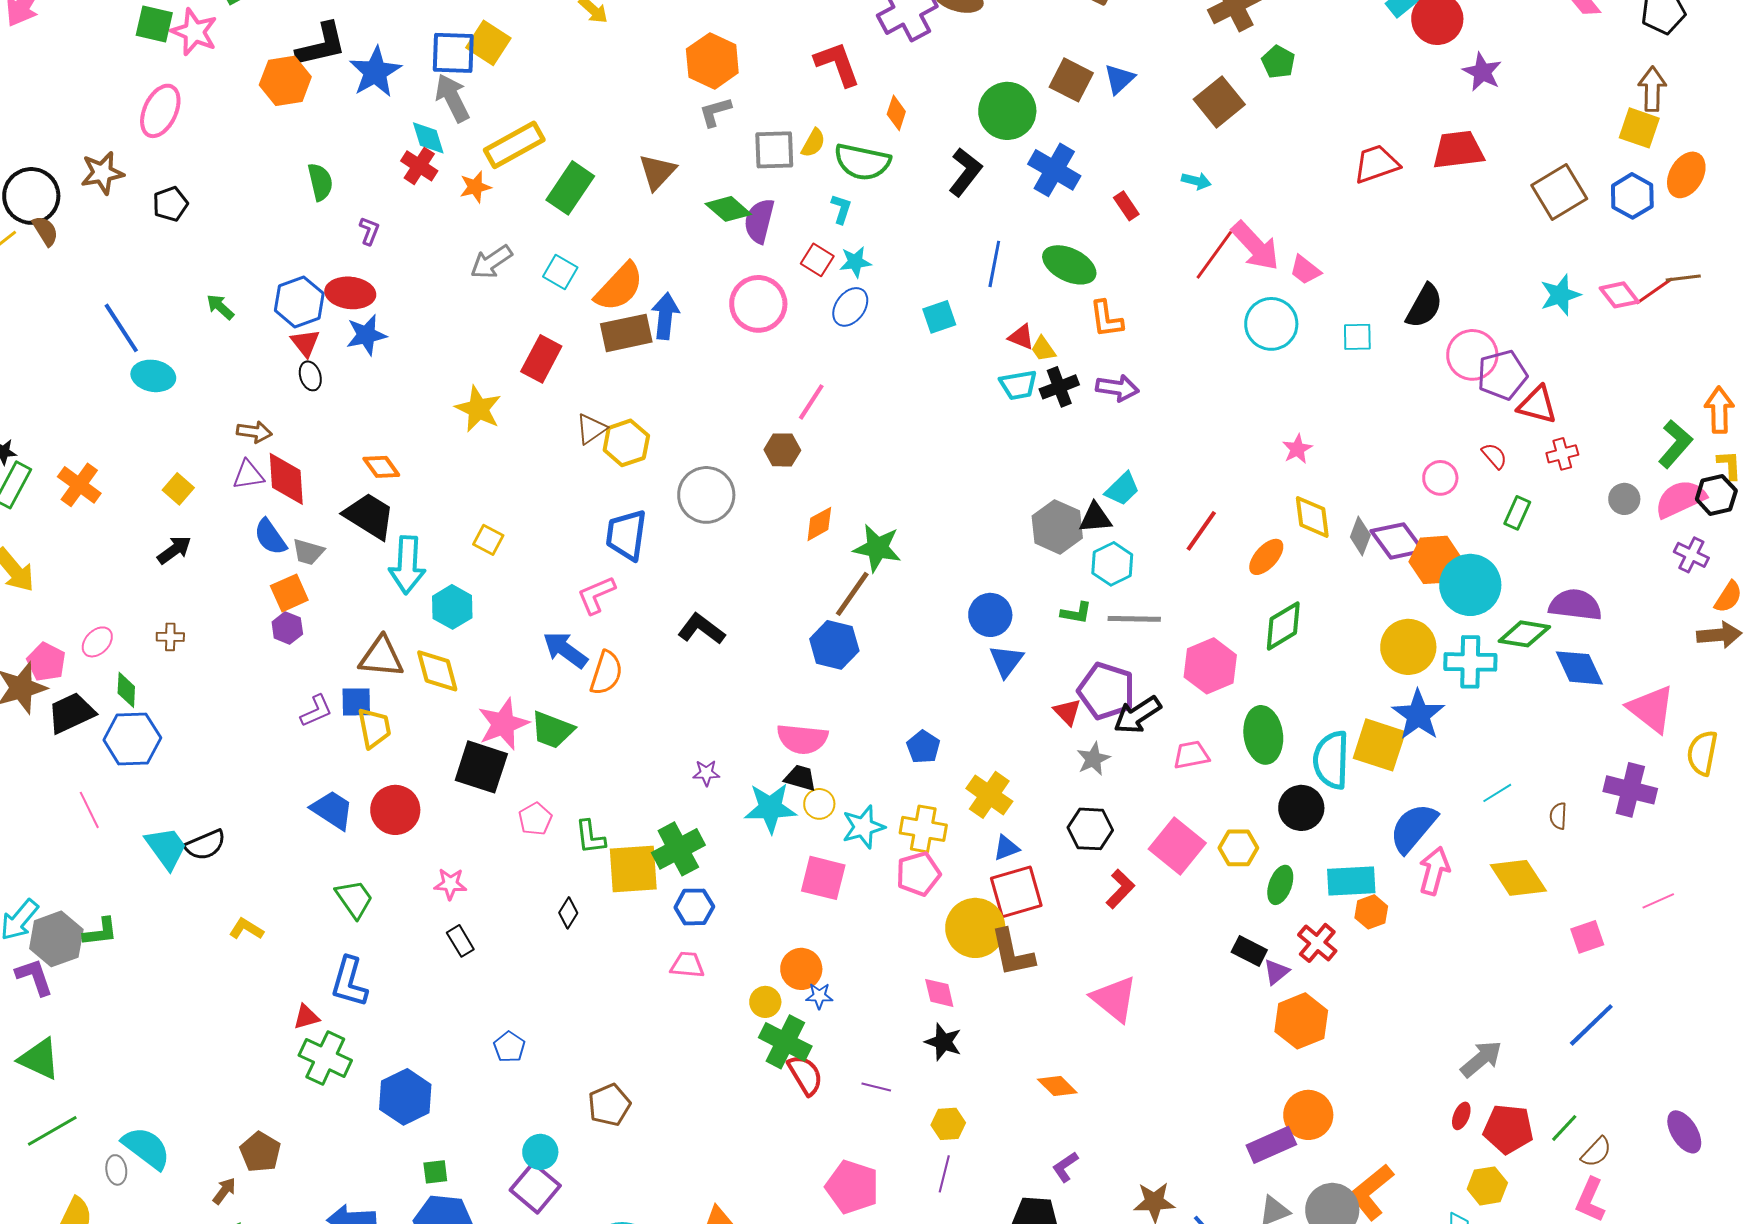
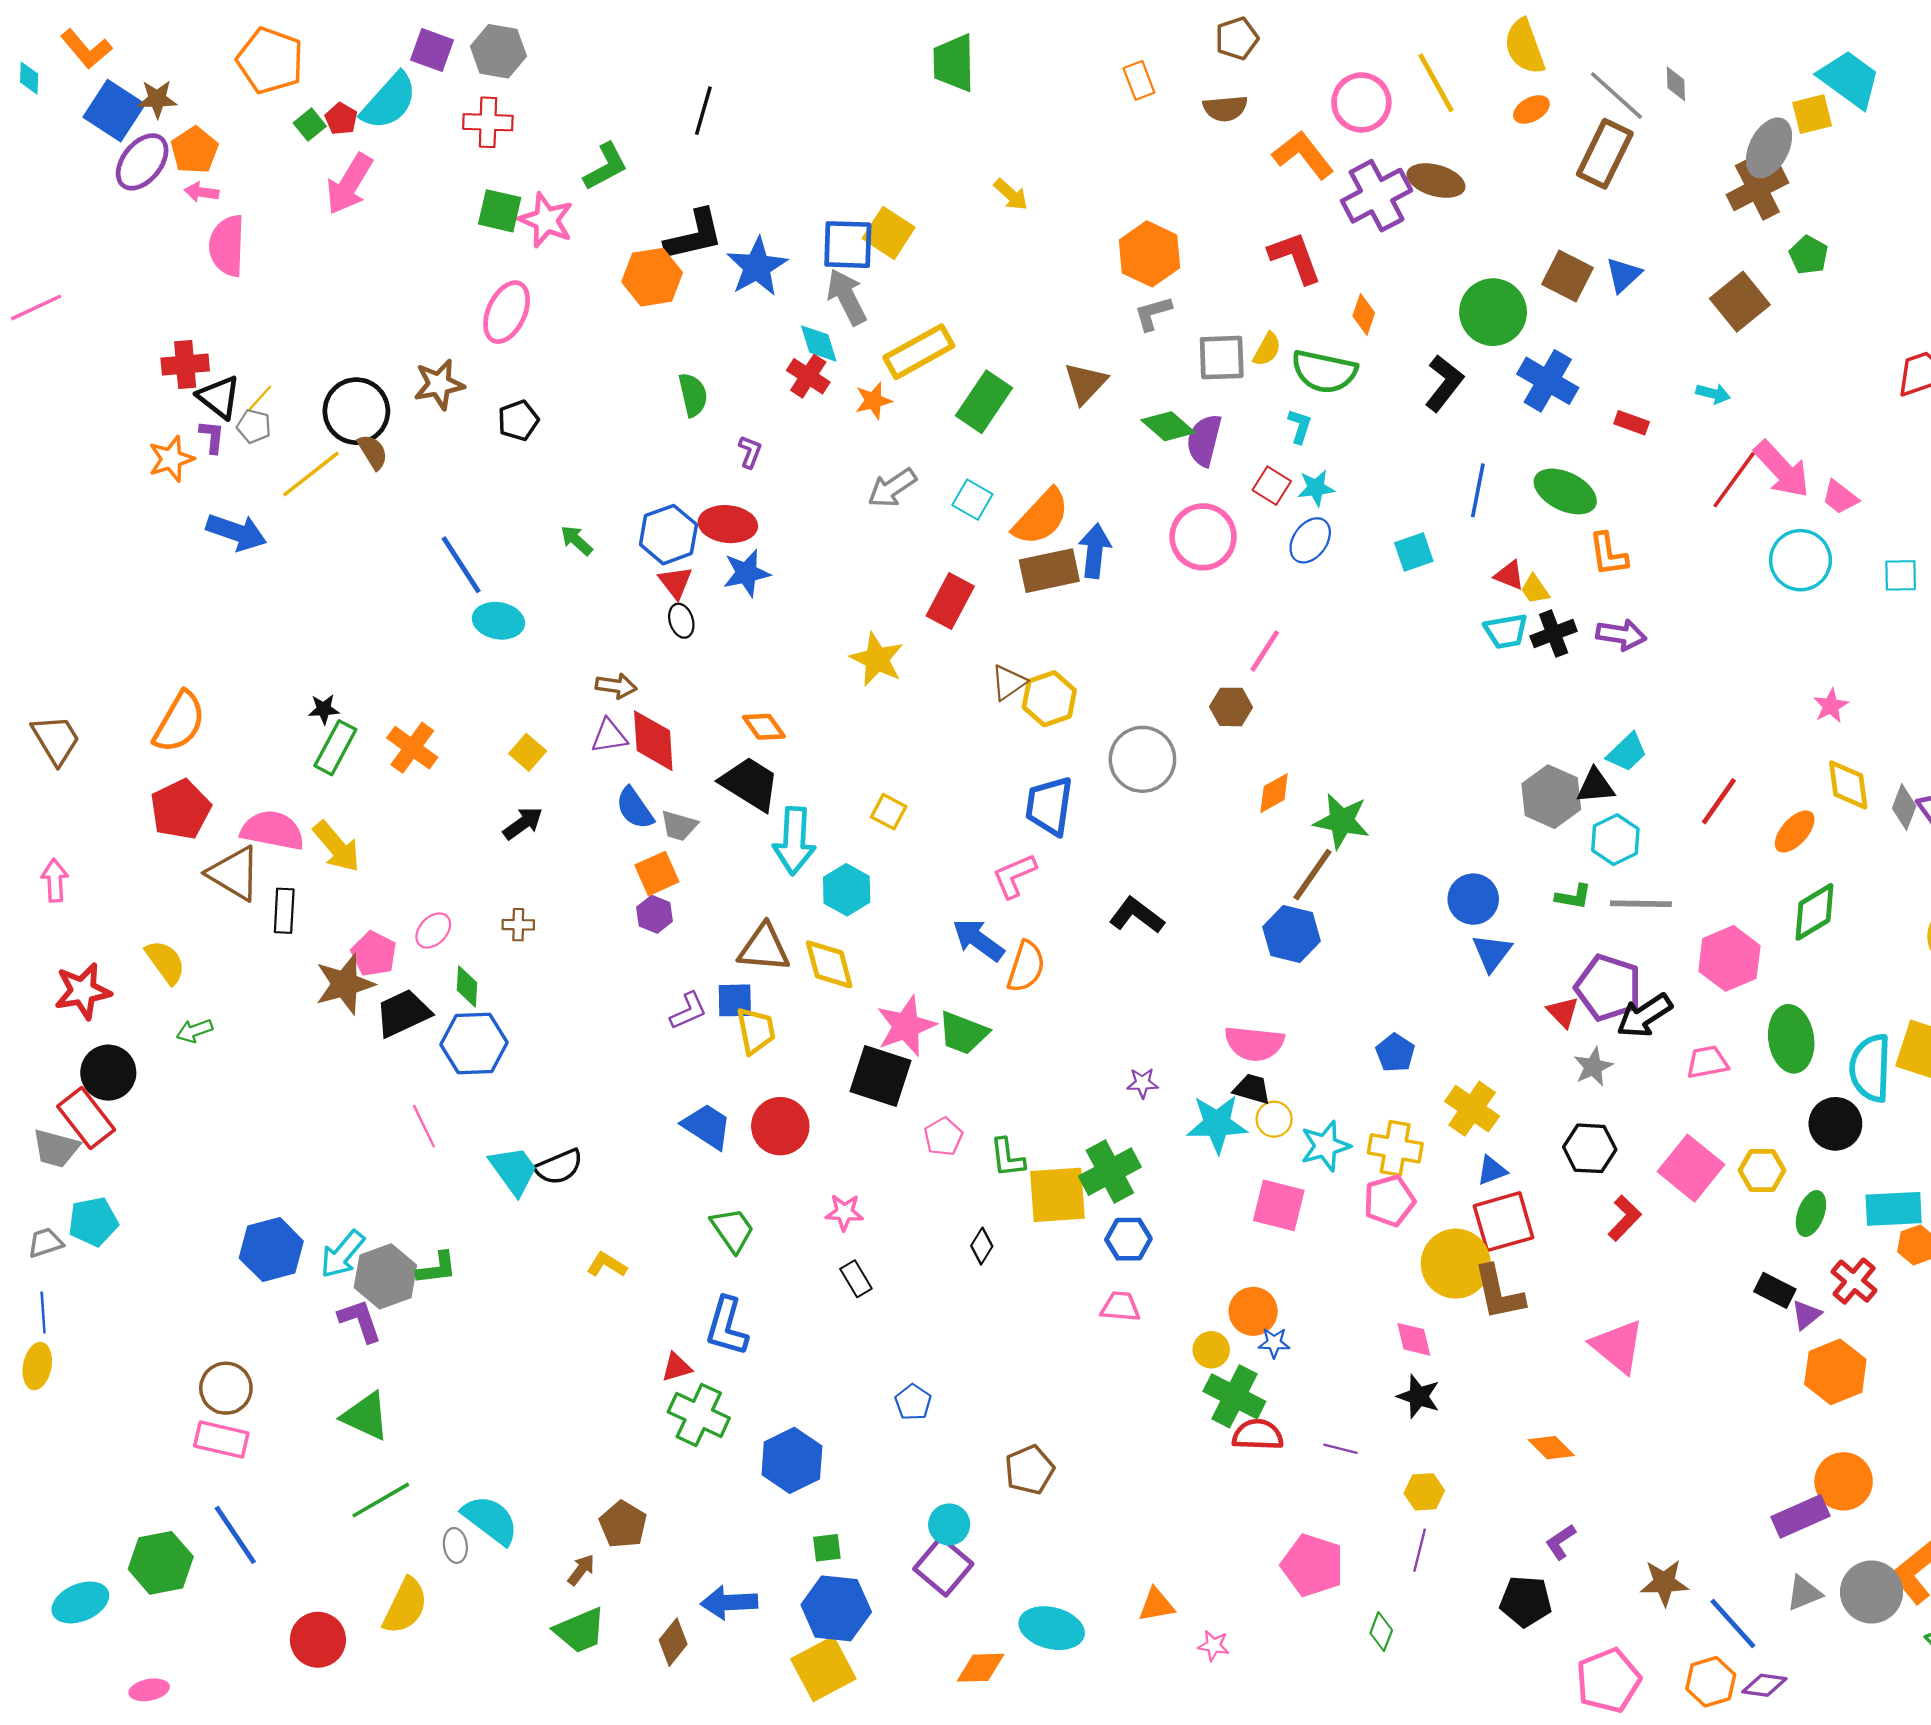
red rectangle: (1126, 206) -> (1632, 423), turned -36
red semicircle: (805, 1075) -> (1258, 1435), turned -57

